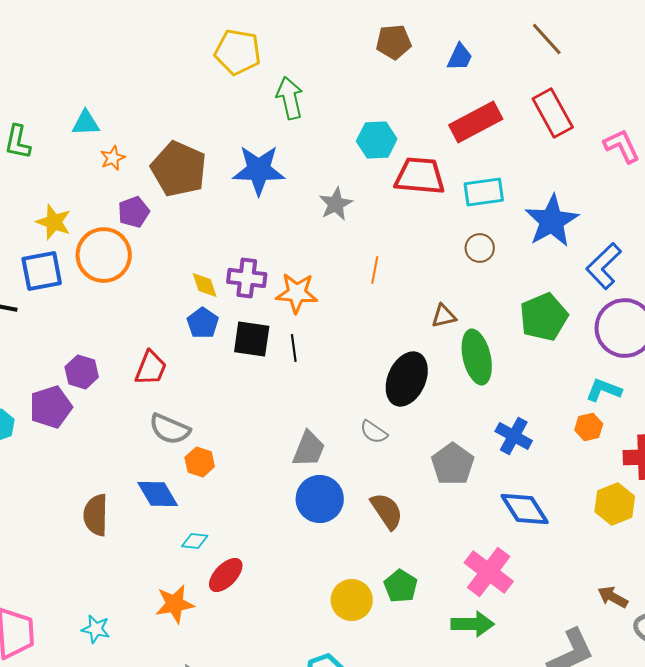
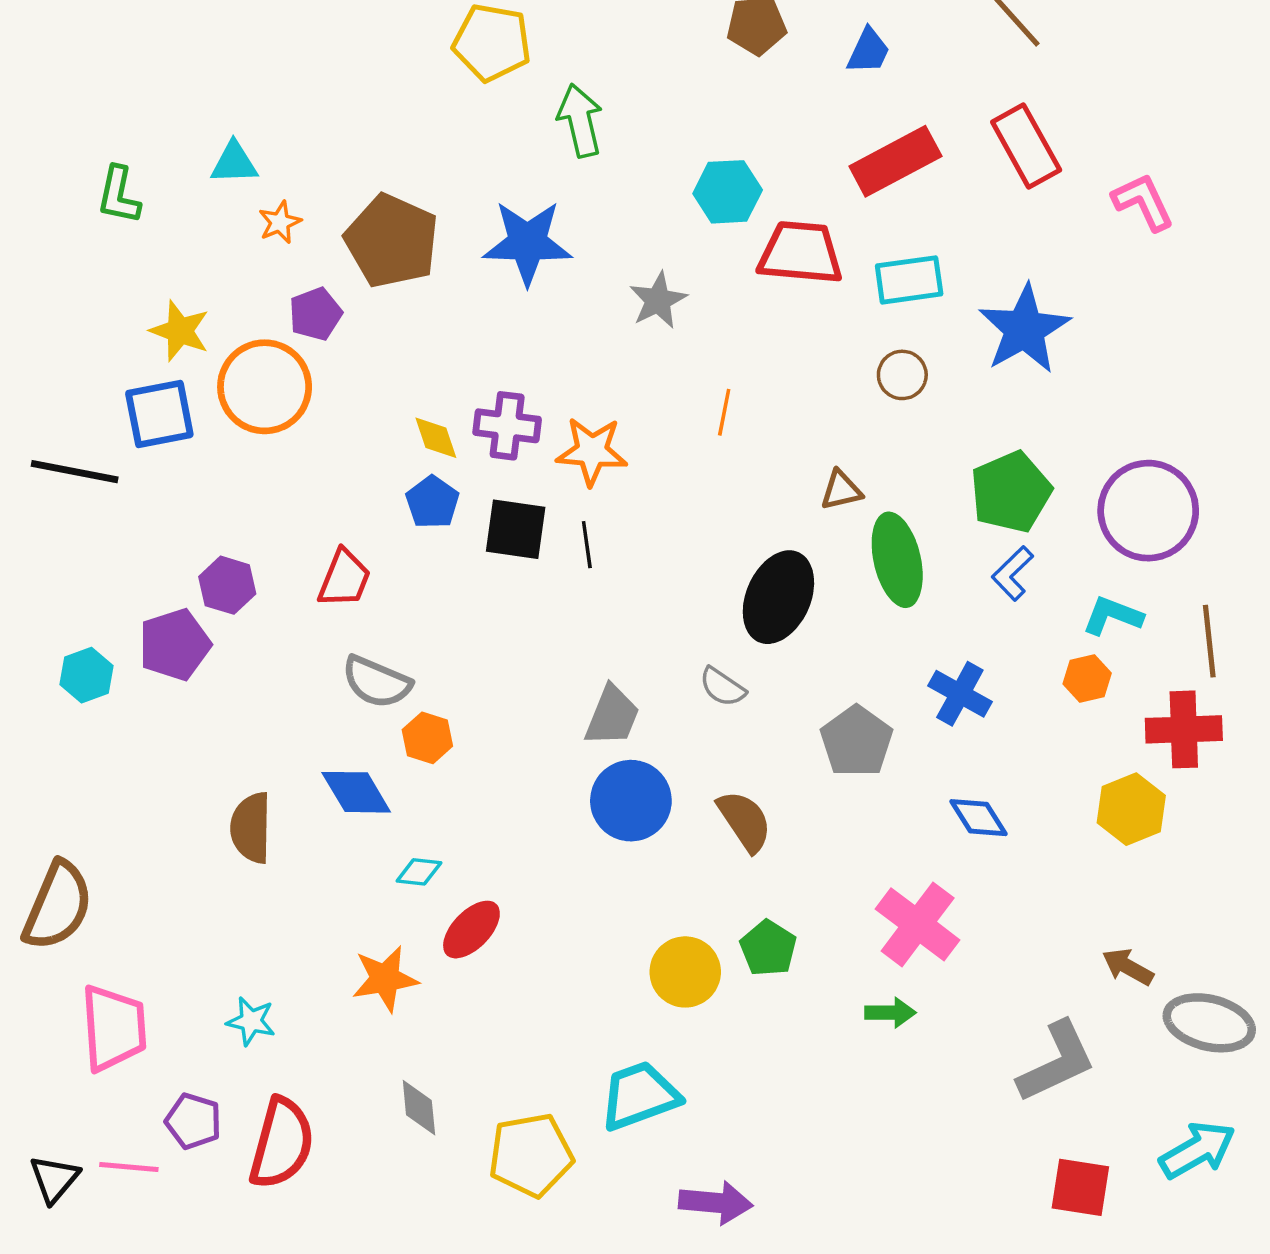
blue L-shape: (604, 266) -> (1013, 573), moved, size x0.7
blue diamond: (525, 509) -> (979, 818), size x0.7
green arrow: (473, 624) -> (890, 1013), size x0.7

